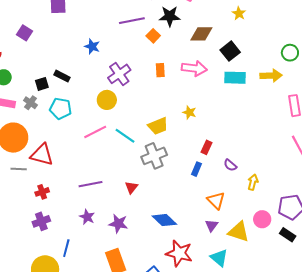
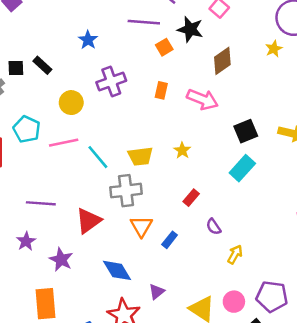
brown diamond: (201, 34) -> (222, 61), turned -50
black square: (230, 51) -> (246, 131), moved
cyan rectangle: (235, 78) -> (242, 168), moved, turned -65
yellow circle: (107, 100) -> (71, 103), moved
cyan pentagon: (61, 109) -> (27, 129), moved
blue rectangle: (196, 169) -> (170, 240), moved
red triangle: (131, 187) -> (88, 221), size x1.6
orange triangle: (216, 201) -> (141, 226), moved
purple triangle: (212, 225) -> (157, 292), moved

